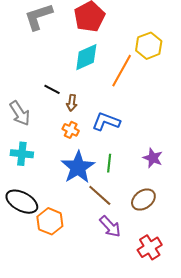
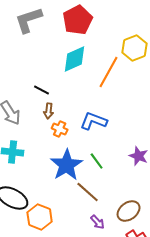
brown arrow: (72, 103) -> (49, 111), moved
green line: (109, 163) -> (97, 161), turned -42
brown ellipse: (143, 200) -> (129, 211), moved
purple arrow: (110, 227) -> (98, 222), size x0.7

